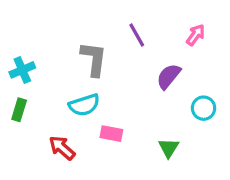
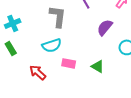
green rectangle: (19, 110) -> (11, 48), turned -48
green triangle: (169, 148) -> (98, 66), moved, turned -32

